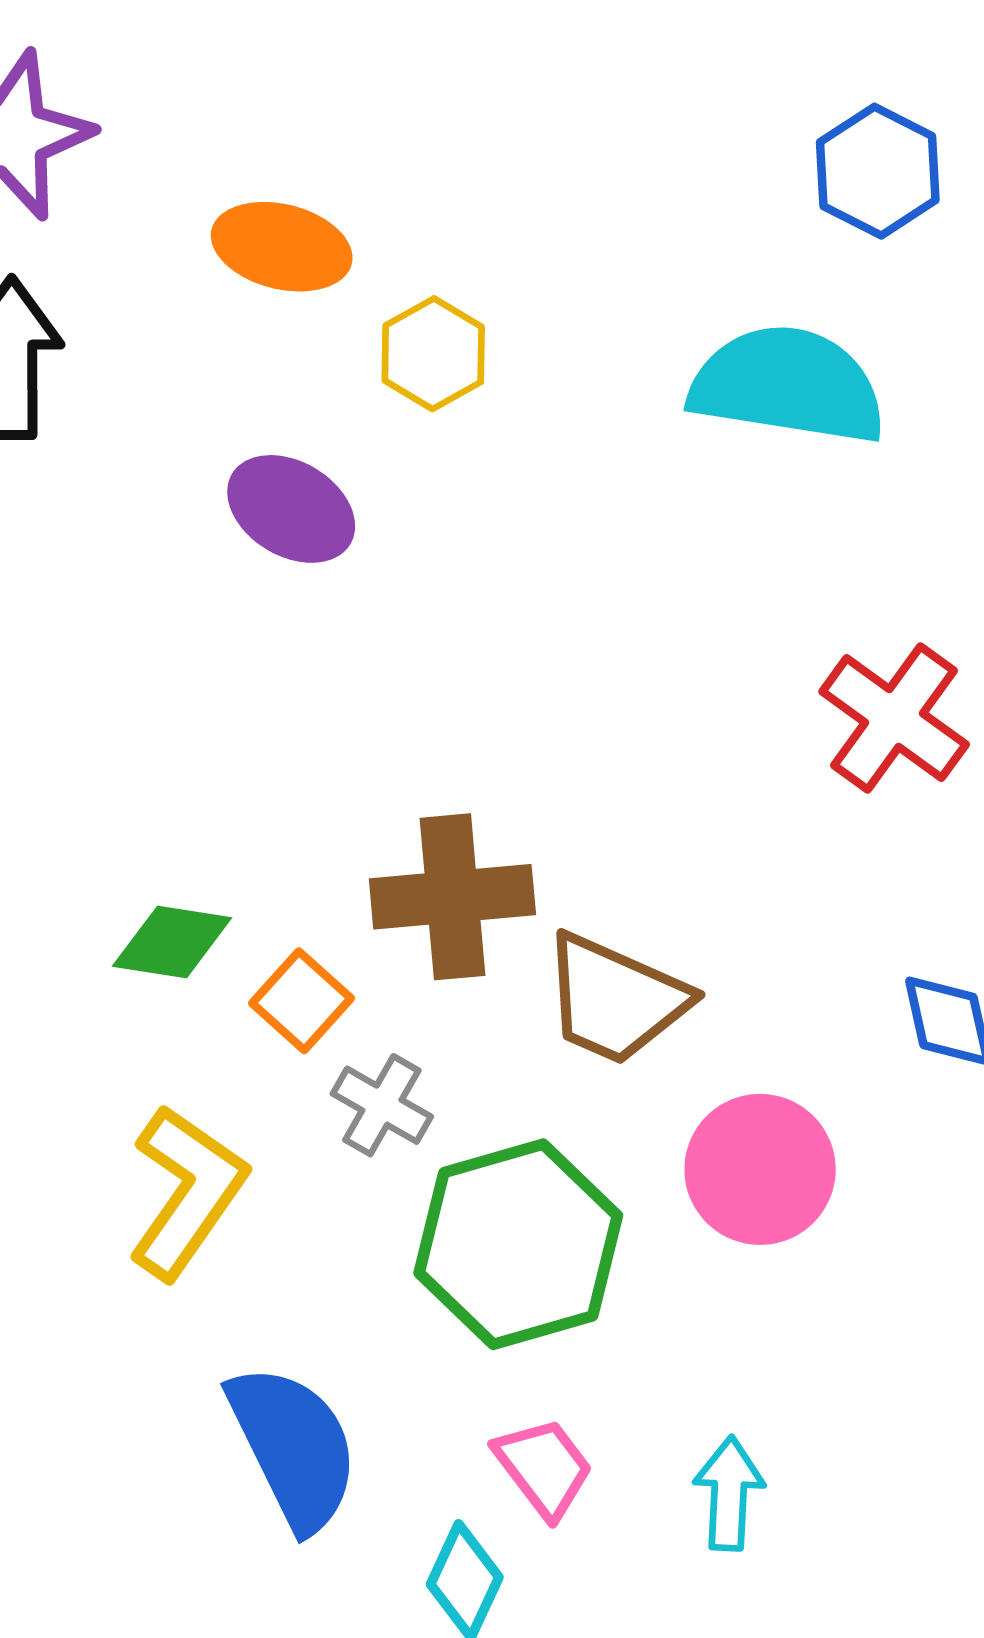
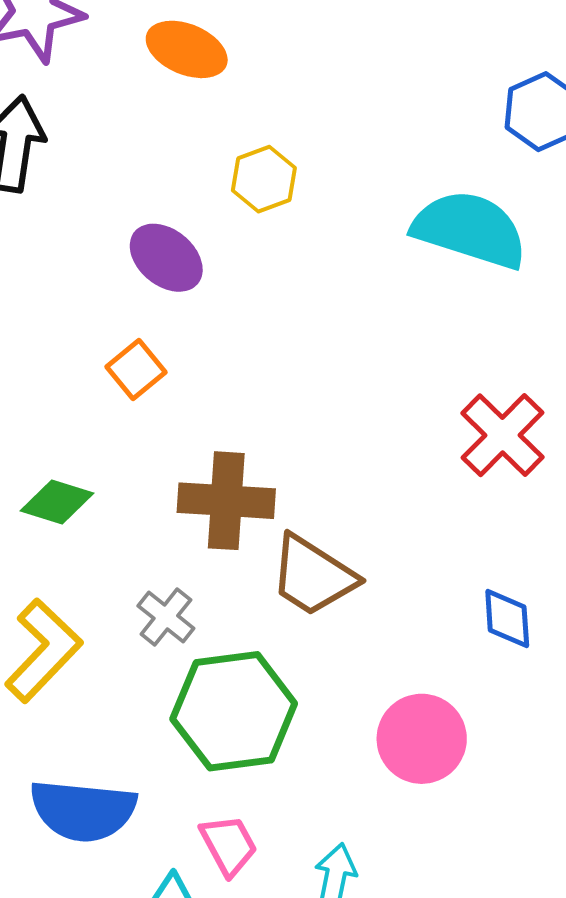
orange ellipse: (282, 247) -> (187, 49), moved
orange square: (302, 1001) -> (136, 369), moved
pink circle: (760, 1169) -> (422, 739), moved
blue semicircle: (294, 1447) -> (83, 811), turned 113

